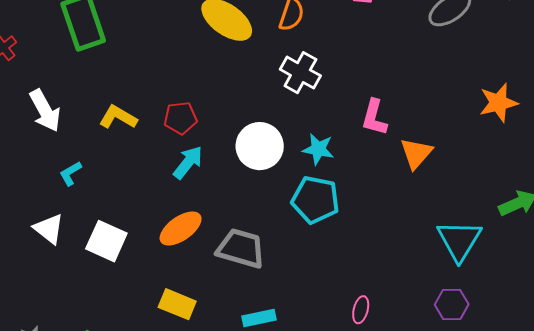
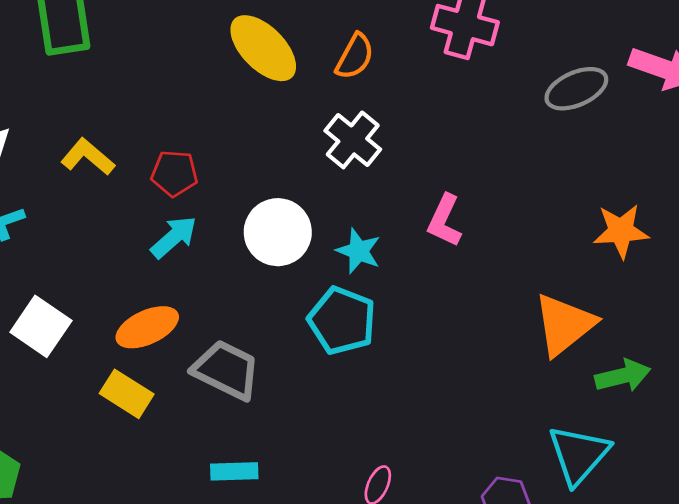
orange triangle: (416, 153) -> (564, 325), moved, size x1.4
cyan triangle: (459, 240) -> (579, 455), moved
yellow rectangle: (177, 304) -> (127, 394), moved

